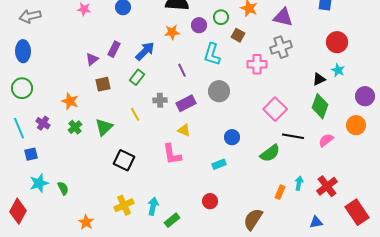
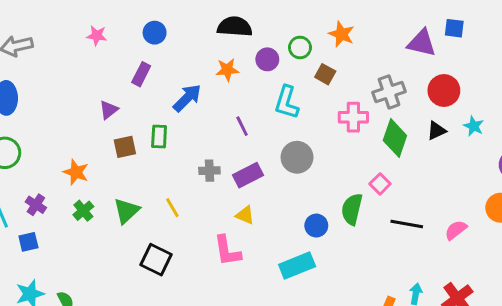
purple triangle: (283, 17) -> (422, 43), moved
red circle: (337, 42) -> (444, 91), moved
purple rectangle: (114, 49) -> (141, 74), moved
green rectangle: (137, 77) -> (159, 137), moved, turned -35
black triangle: (319, 79) -> (436, 131), moved
green diamond: (320, 106) -> (395, 138), moved
pink square: (275, 109) -> (380, 184), size x0.6
yellow line: (135, 114) -> (172, 208), moved
green semicircle: (270, 153) -> (352, 209), moved, turned 140
blue square: (31, 154) -> (28, 242), moved
cyan rectangle: (219, 164) -> (297, 266), size x1.6

